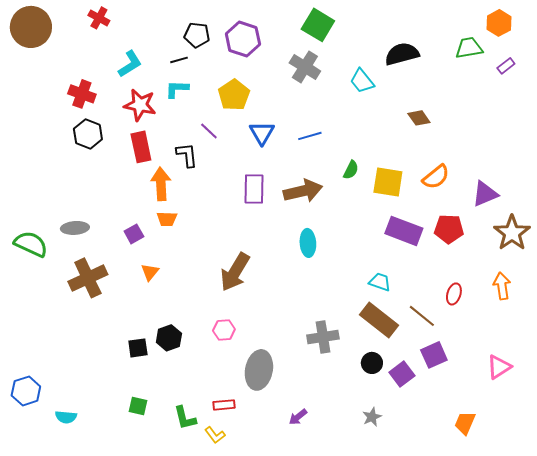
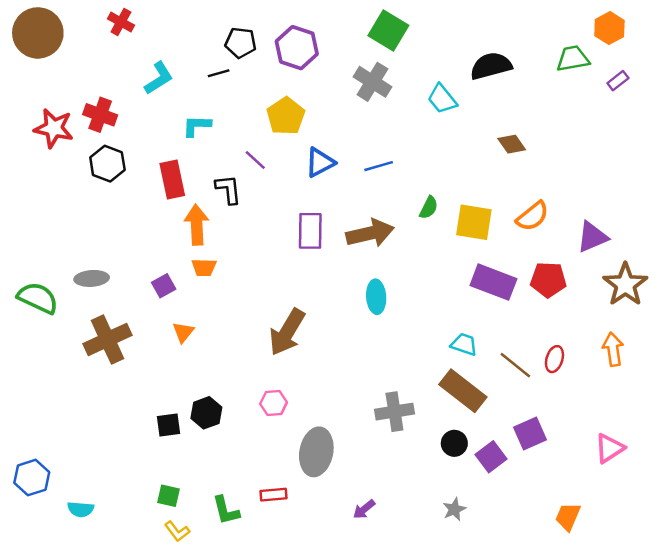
cyan L-shape: (177, 89) -> (197, 126), moved
red star: (140, 105) -> (54, 128), moved
blue triangle: (262, 133) -> (320, 162), turned 32
brown line: (422, 316) -> (515, 365), moved
yellow L-shape: (215, 435) -> (177, 531), moved

